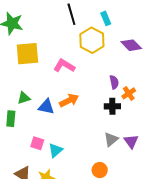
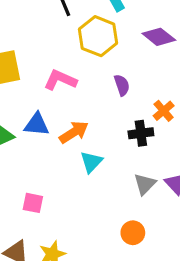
purple semicircle: (114, 82) -> (122, 85), moved
blue triangle: (46, 107) -> (37, 124), moved
cyan triangle: (56, 150) -> (91, 162), moved

